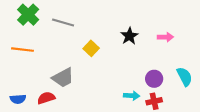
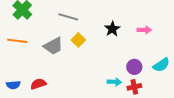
gray line: (63, 23) -> (68, 17), moved
cyan semicircle: (185, 77) -> (161, 65), turned 84
gray trapezoid: (63, 78) -> (53, 46), moved

